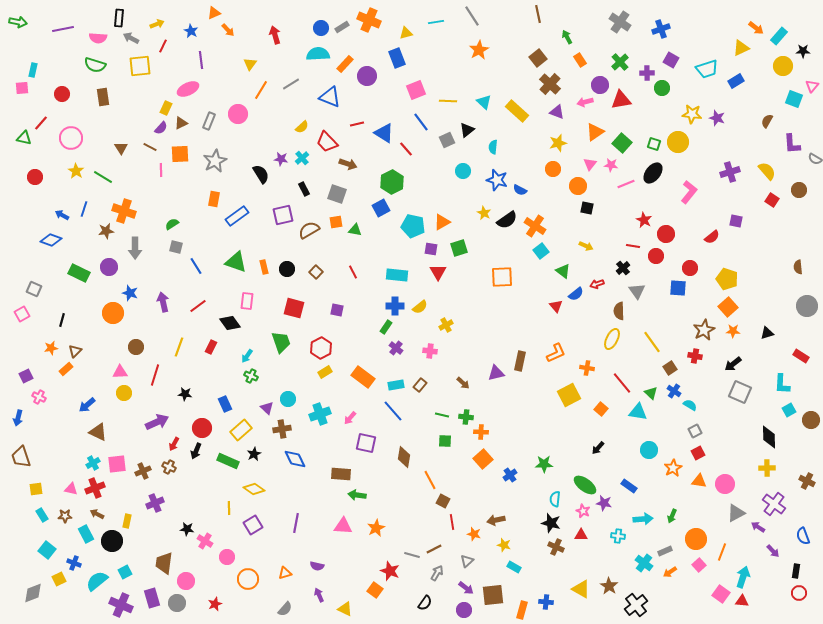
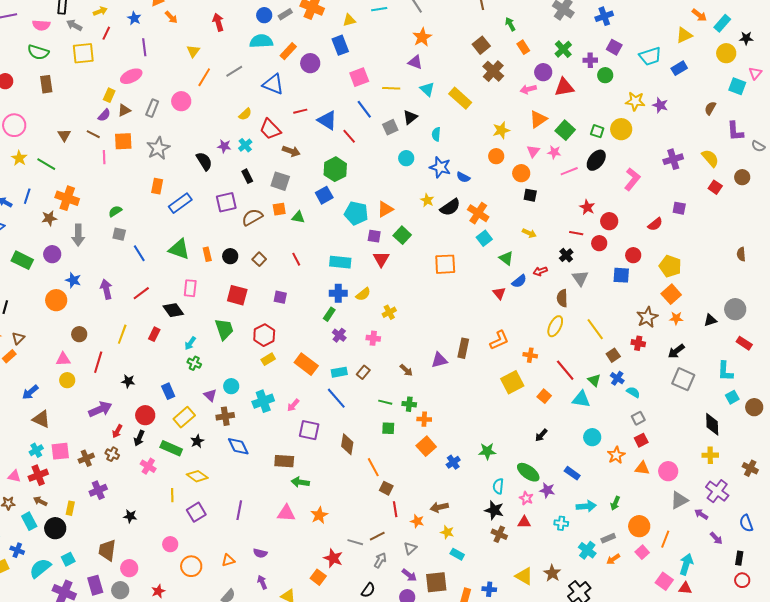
purple triangle: (557, 112) -> (415, 62), moved
green square: (459, 248) -> (402, 235), turned -30
gray circle: (807, 306) -> (735, 309), moved
pink cross: (205, 541) -> (148, 466), moved

